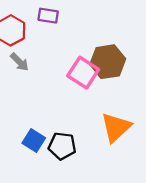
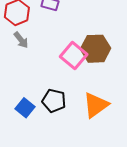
black pentagon: (62, 146) -> (54, 101), moved

